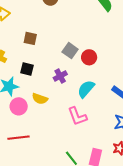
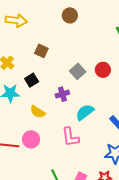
red circle: (89, 57) -> (103, 70), moved
black square: (27, 69) -> (32, 80), turned 32
pink circle: (19, 106) -> (31, 139), moved

